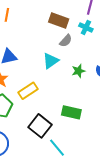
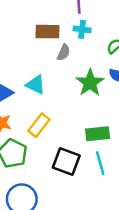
cyan triangle: (51, 61) -> (36, 85), moved, turned -42
green star: (78, 71) -> (90, 83), size x1.6
cyan line: (57, 148) -> (100, 163), moved, turned 42

